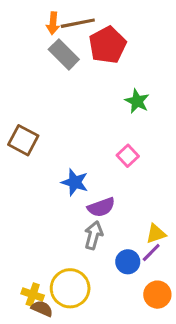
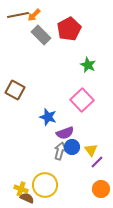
orange arrow: (53, 23) -> (34, 15), turned 40
brown line: (78, 23) -> (18, 15), moved
pink square: (128, 156) -> (82, 100), size x1.6
yellow triangle: (156, 234) -> (91, 150), moved, turned -48
blue circle: (128, 262) -> (72, 147), moved

